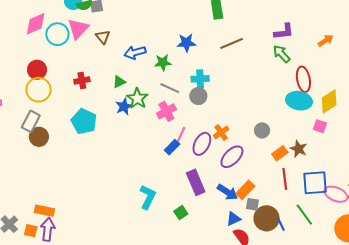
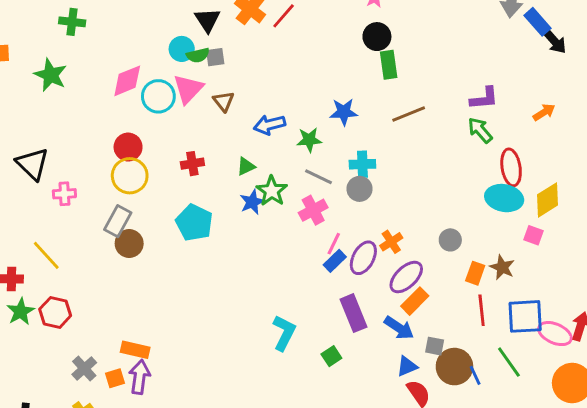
blue rectangle: (172, 147) -> (335, 261), moved
orange rectangle: (280, 153) -> (475, 273), turned -35
orange rectangle: (245, 190) -> (415, 301), moved
orange square: (31, 231) -> (115, 378), turned -32

